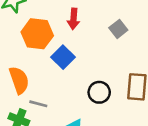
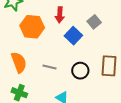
blue square: (63, 57) -> (73, 36), moved
gray line: (38, 104) -> (50, 67), moved

